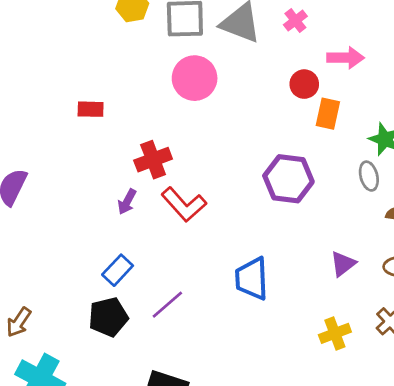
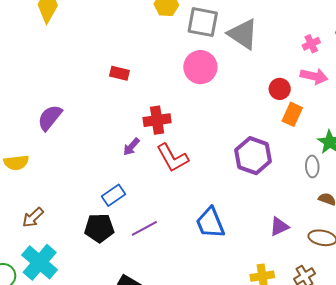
pink cross: (295, 21) -> (311, 44), moved
blue trapezoid: (252, 279) -> (210, 223), turned -32

